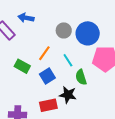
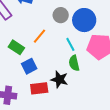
cyan line: (68, 60) -> (70, 44), moved
blue square: (47, 76) -> (29, 66), moved

